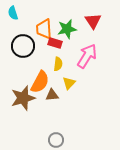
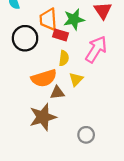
orange semicircle: (40, 82) -> (44, 78), turned 45
brown star: (23, 98) -> (43, 117), moved
gray circle: (56, 140) -> (86, 135), moved

